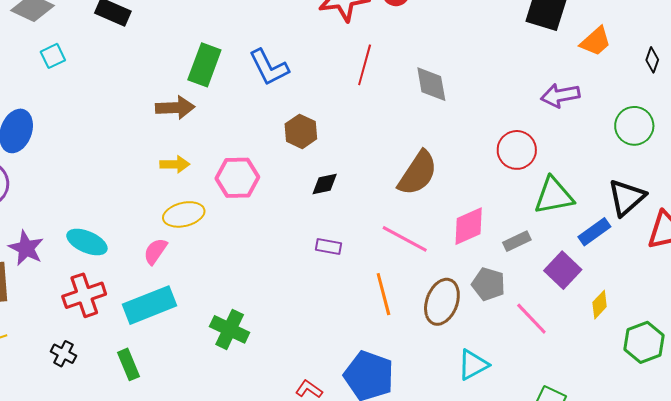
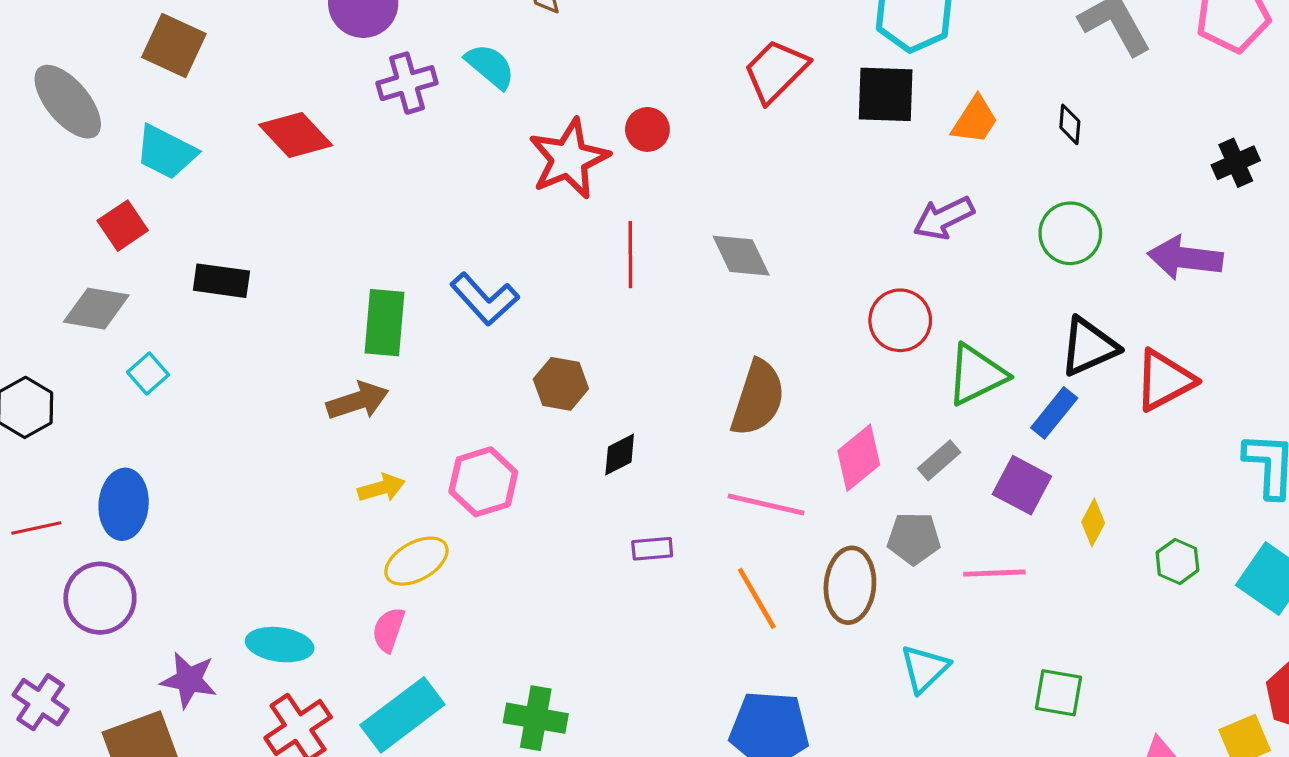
black triangle: (626, 198) -> (1089, 347), turned 33
pink line: (531, 319) -> (994, 573), turned -33
green hexagon: (644, 342) -> (1177, 561), size x0.7

